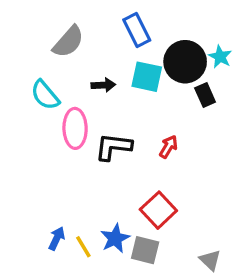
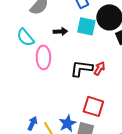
black L-shape: (113, 147) -> (81, 68), moved
red square: (158, 210) -> (93, 106), turned -30

